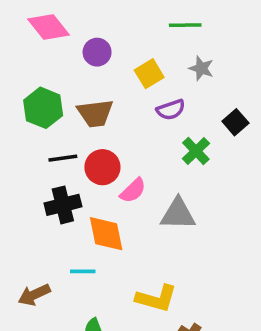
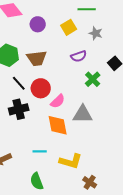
yellow square: (149, 74) -> (69, 27), moved
black line: (63, 158) -> (19, 83), turned 56
orange diamond: (106, 234) -> (58, 125), moved
cyan line: (83, 271) -> (40, 151), moved

